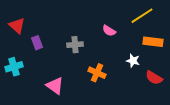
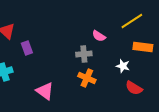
gray cross: (75, 45) -> (84, 54), moved
red semicircle: (154, 78) -> (134, 88), moved

